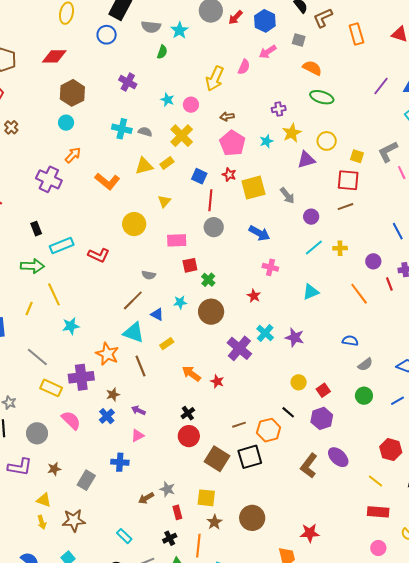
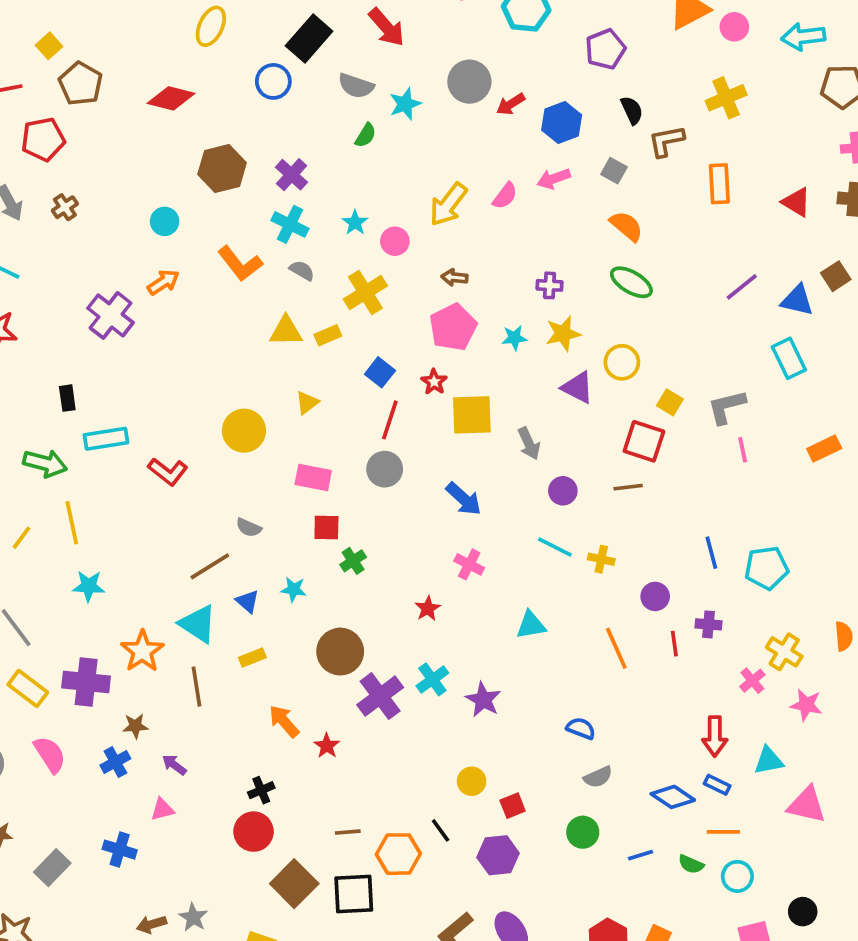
brown hexagon: (72, 93) -> (222, 168), moved
cyan cross: (122, 129) -> (290, 224), moved
purple triangle: (306, 160) -> (578, 387), turned 30
orange L-shape: (107, 181) -> (240, 264), moved
cyan line: (314, 247) -> (555, 547), turned 54
brown circle: (211, 312) -> (340, 652), moved

